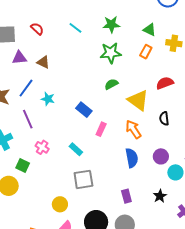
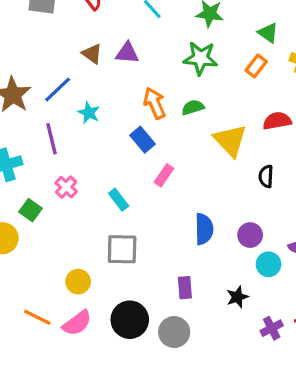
purple triangle: (19, 58) -> (127, 53), moved
orange arrow: (133, 129) -> (155, 103), moved

